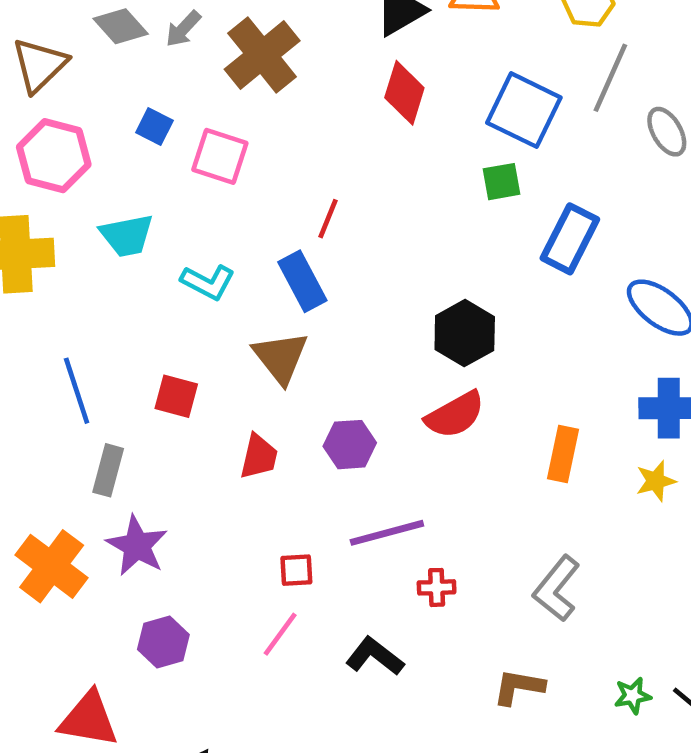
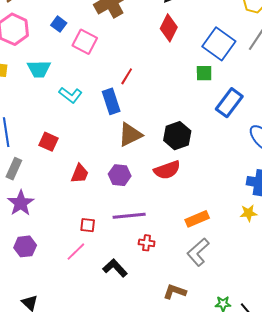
brown triangle: (281, 357) -> (130, 135), moved, turned 32
orange rectangle: (563, 454) -> (197, 219), moved, turned 45

